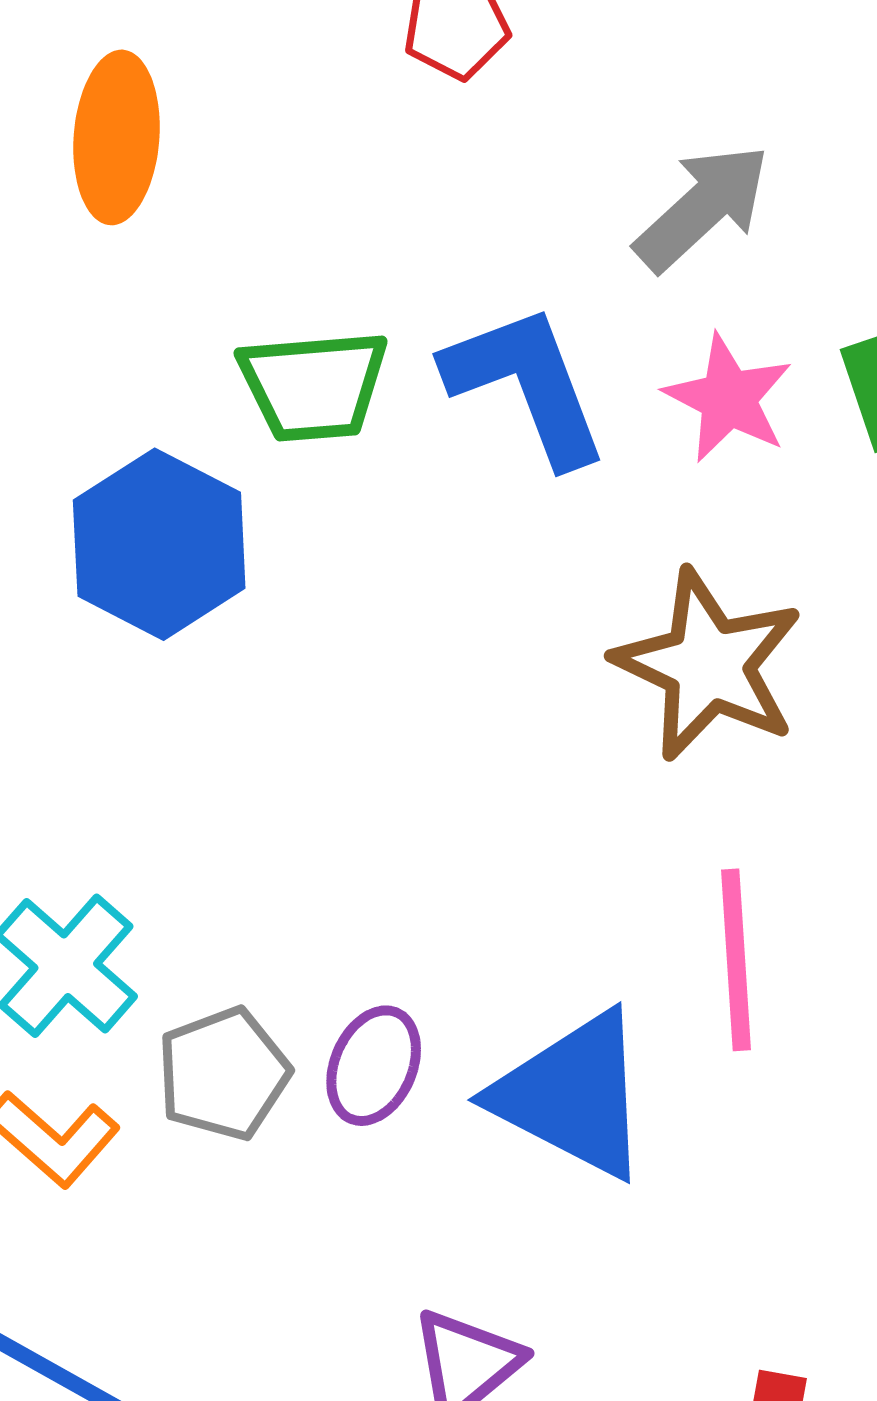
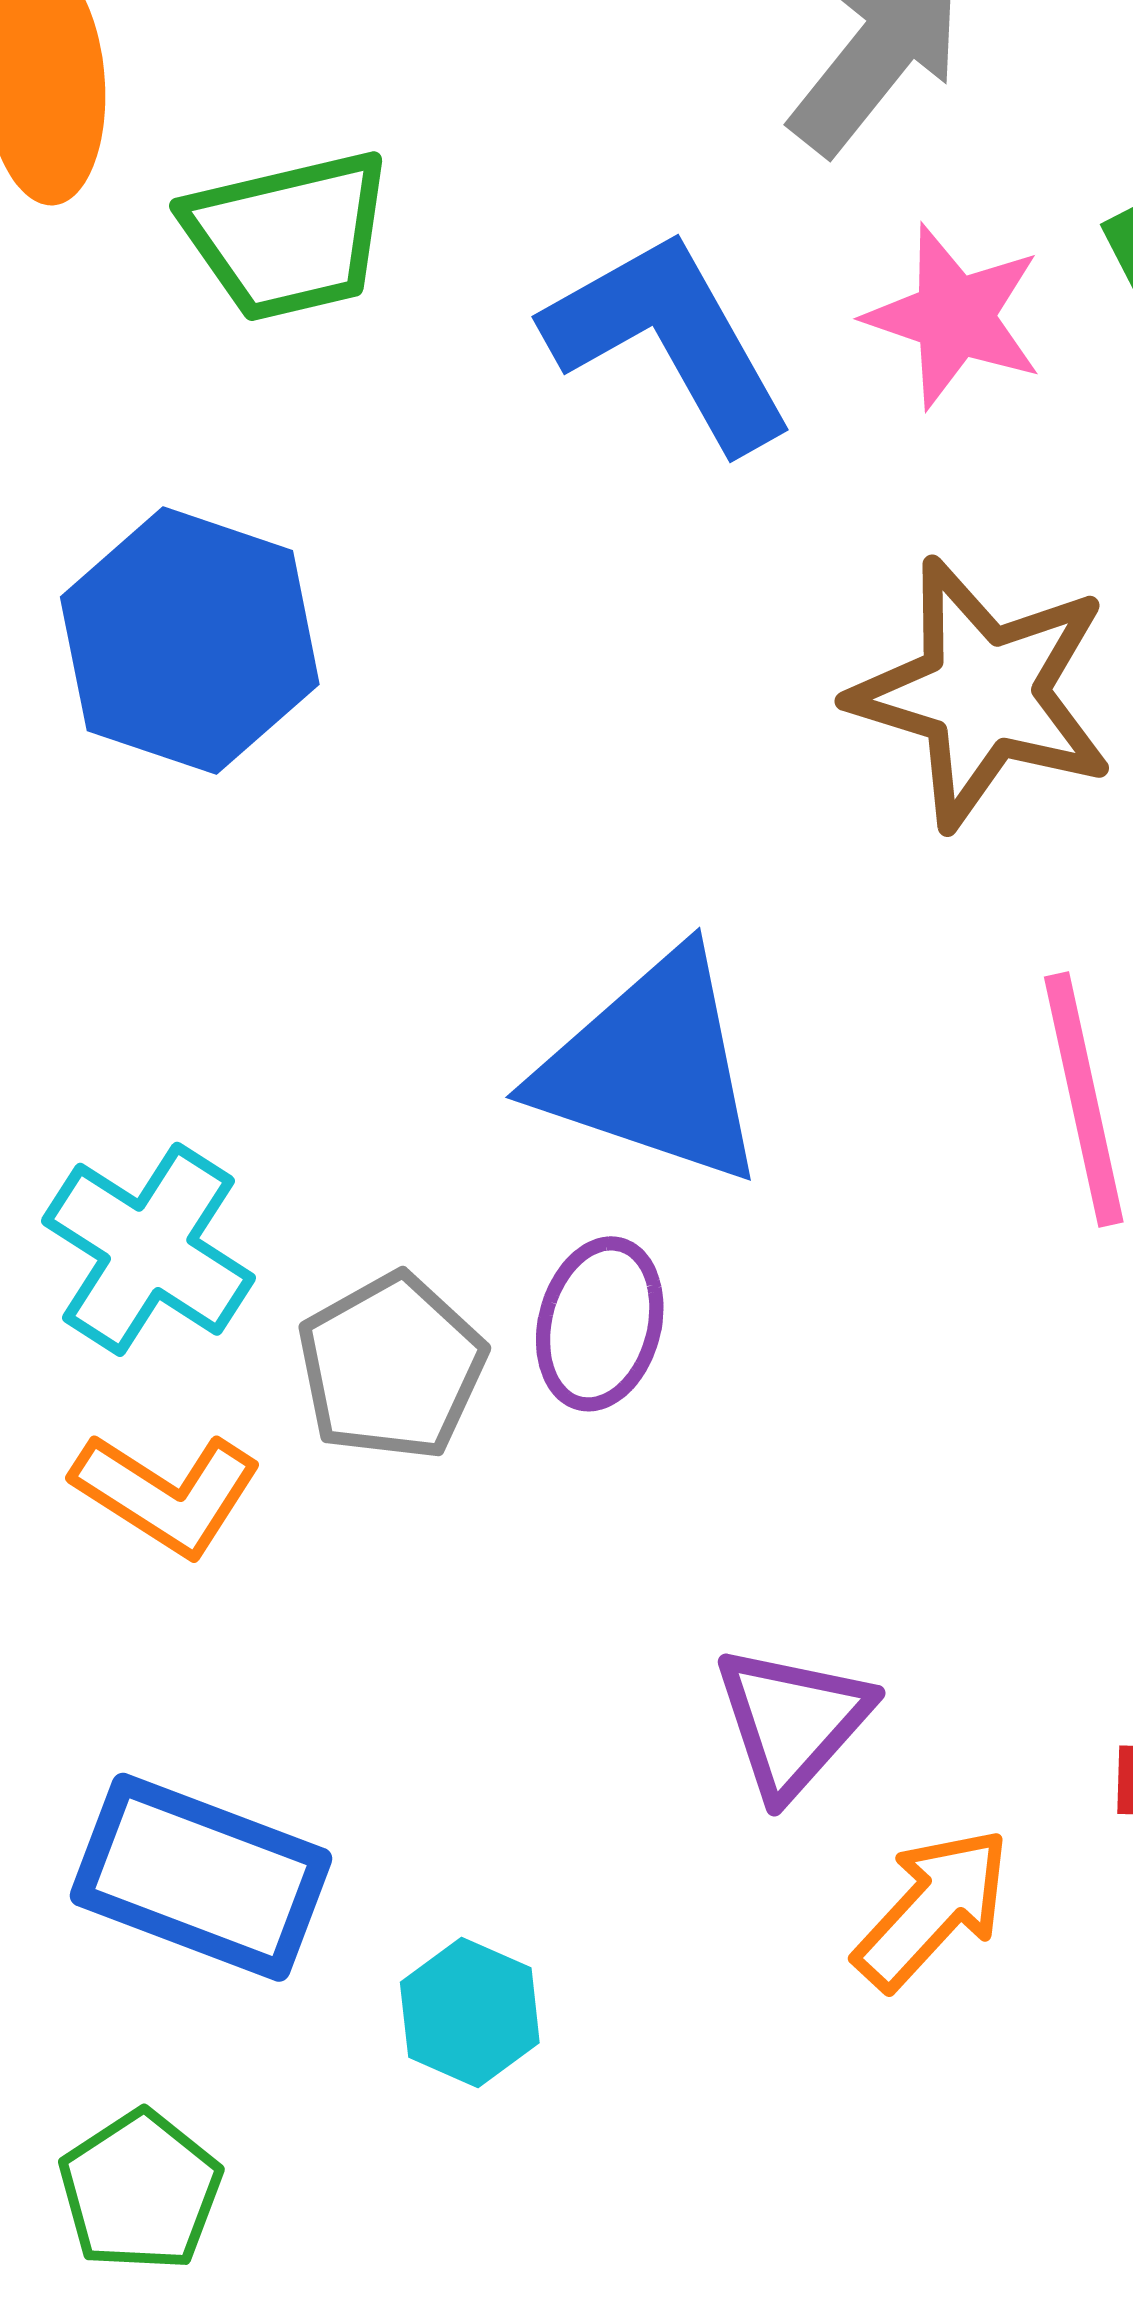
green trapezoid: (314, 386) -> (288, 235), moved
blue triangle: (572, 1095) -> (652, 1068), moved

